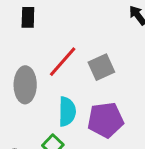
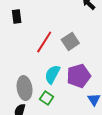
gray ellipse: (25, 85) -> (25, 88), moved
cyan semicircle: (67, 111) -> (52, 74), turned -144

